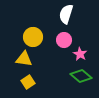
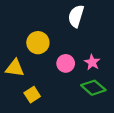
pink circle: (64, 40) -> (66, 63), moved
yellow triangle: (24, 59) -> (15, 68), moved

